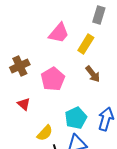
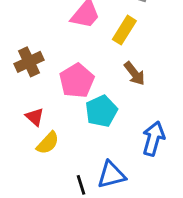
cyan pentagon: (76, 118) -> (101, 111), moved
yellow semicircle: (45, 133) -> (48, 143), moved

